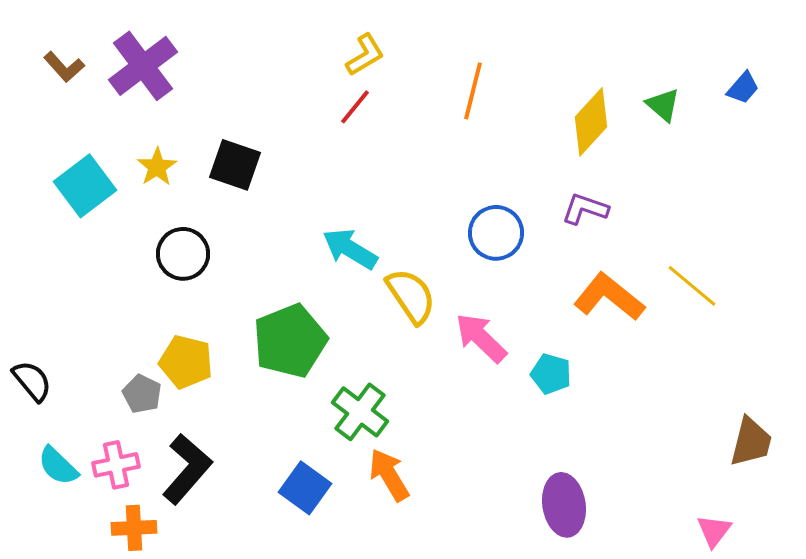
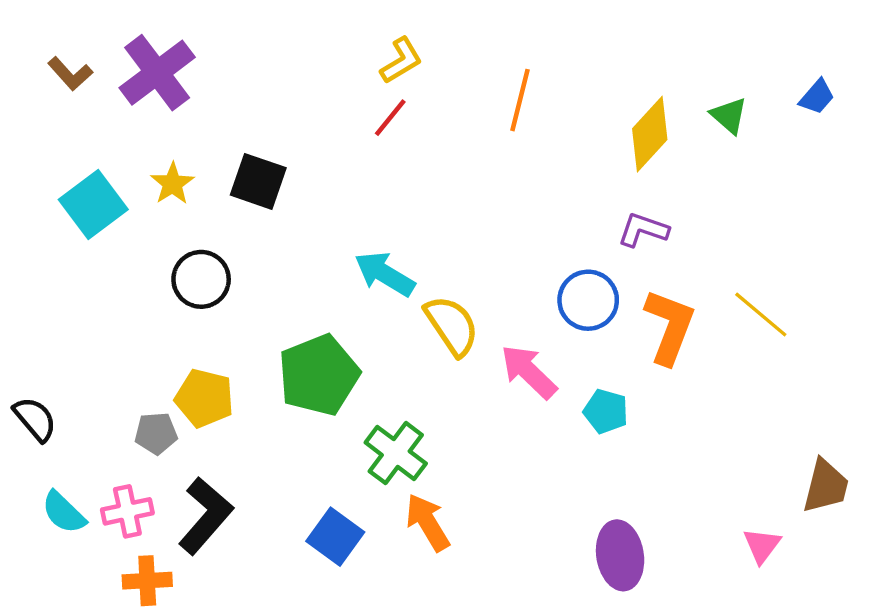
blue circle: (496, 233) -> (588, 300), moved
orange L-shape: (609, 297) -> (670, 327), turned 72
gray pentagon: (142, 394) -> (156, 433), turned -30
pink triangle: (714, 531) -> (762, 545), moved

